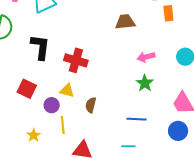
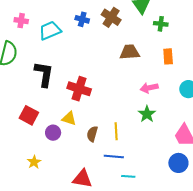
orange rectangle: (168, 13) -> (168, 56), moved
blue line: (137, 119) -> (114, 156), moved
yellow line: (63, 125) -> (116, 131), moved

